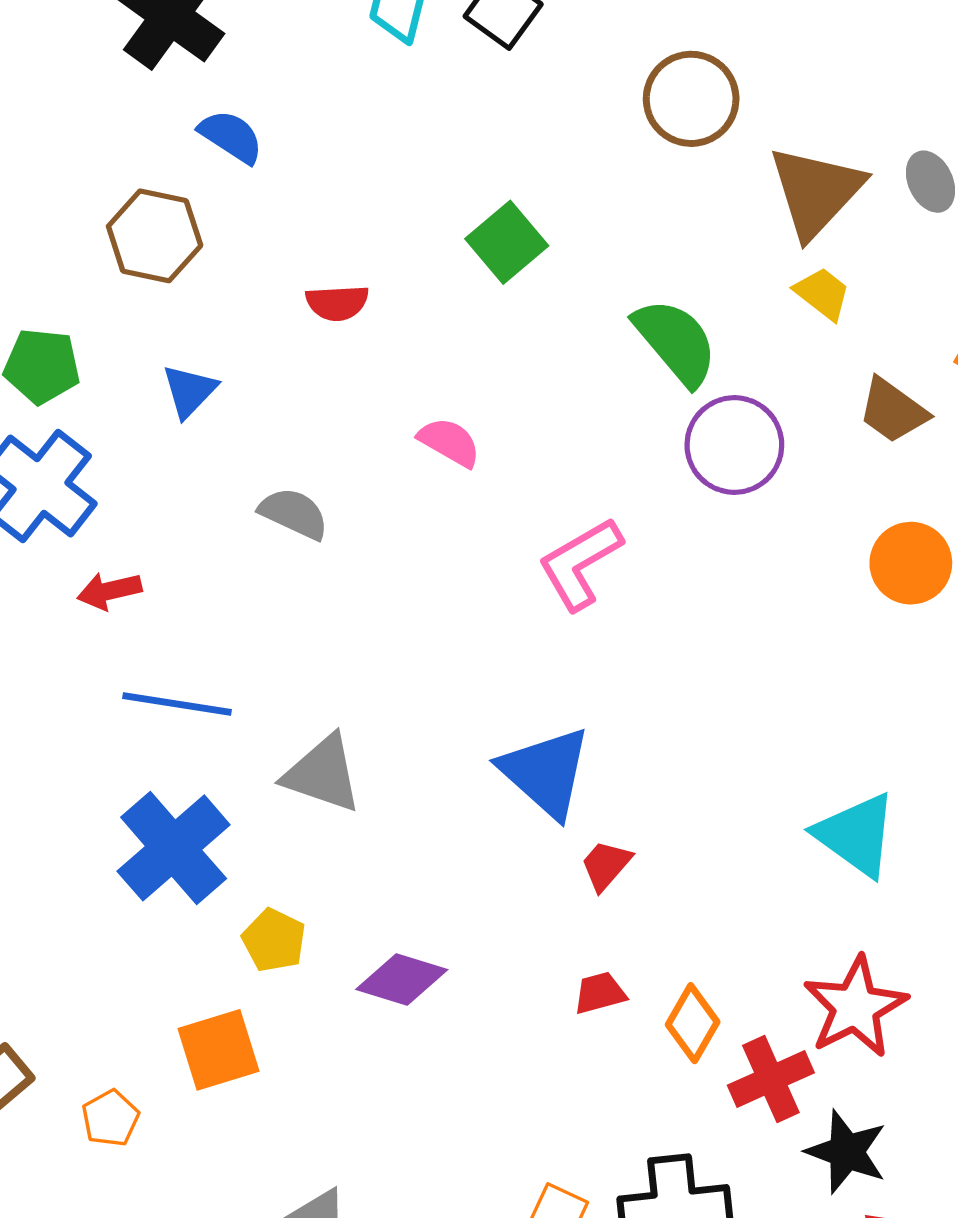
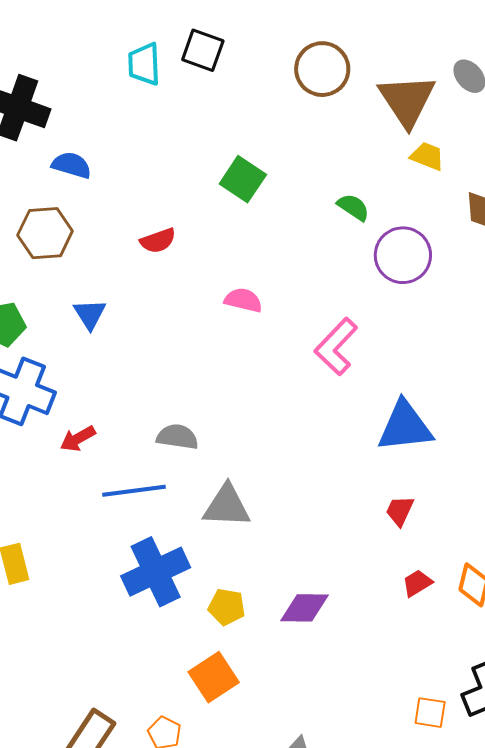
green semicircle: (676, 342) -> (353, 207), size x0.6
gray semicircle: (294, 513) -> (177, 437), moved
blue triangle: (546, 772) -> (405, 426), moved, turned -32
blue cross: (174, 848) -> (156, 572), turned 32

